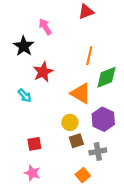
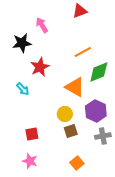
black star: (24, 46) -> (22, 43), turned 30
orange line: (89, 56) -> (83, 52), turned 48
gray cross: (98, 151) -> (103, 136), moved

